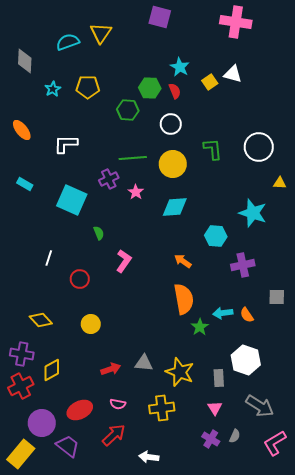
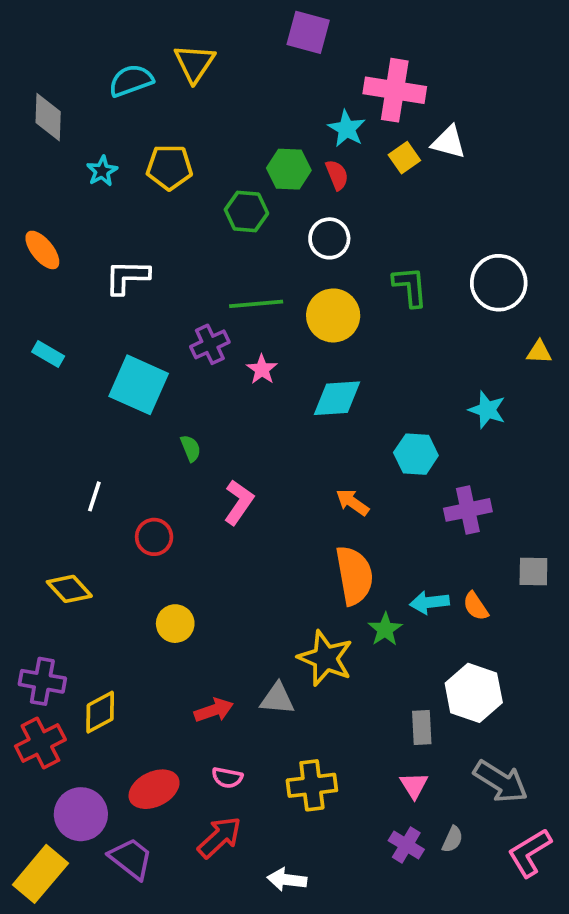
pink cross: (236, 22) -> (395, 90), moved
cyan star: (253, 213) -> (487, 410), size x0.7
yellow diamond: (41, 320) -> (69, 589), moved
yellow star: (180, 372) -> (325, 658), moved

